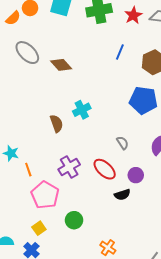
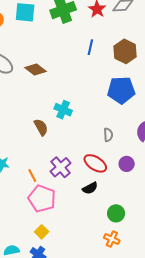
cyan cross: (82, 110) -> (63, 110), turned -30
gray semicircle: (122, 143) -> (108, 135), turned 40
orange line: (28, 170) -> (32, 175), moved
black semicircle: (122, 195) -> (90, 188), moved
green circle: (74, 220) -> (116, 213), moved

